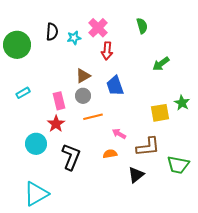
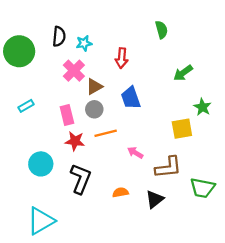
pink cross: (98, 28) -> (74, 71), moved
green star: (182, 103) -> (202, 107), moved
red star: (56, 124) -> (75, 141), moved, turned -30
orange semicircle: (110, 154) -> (120, 192), moved

